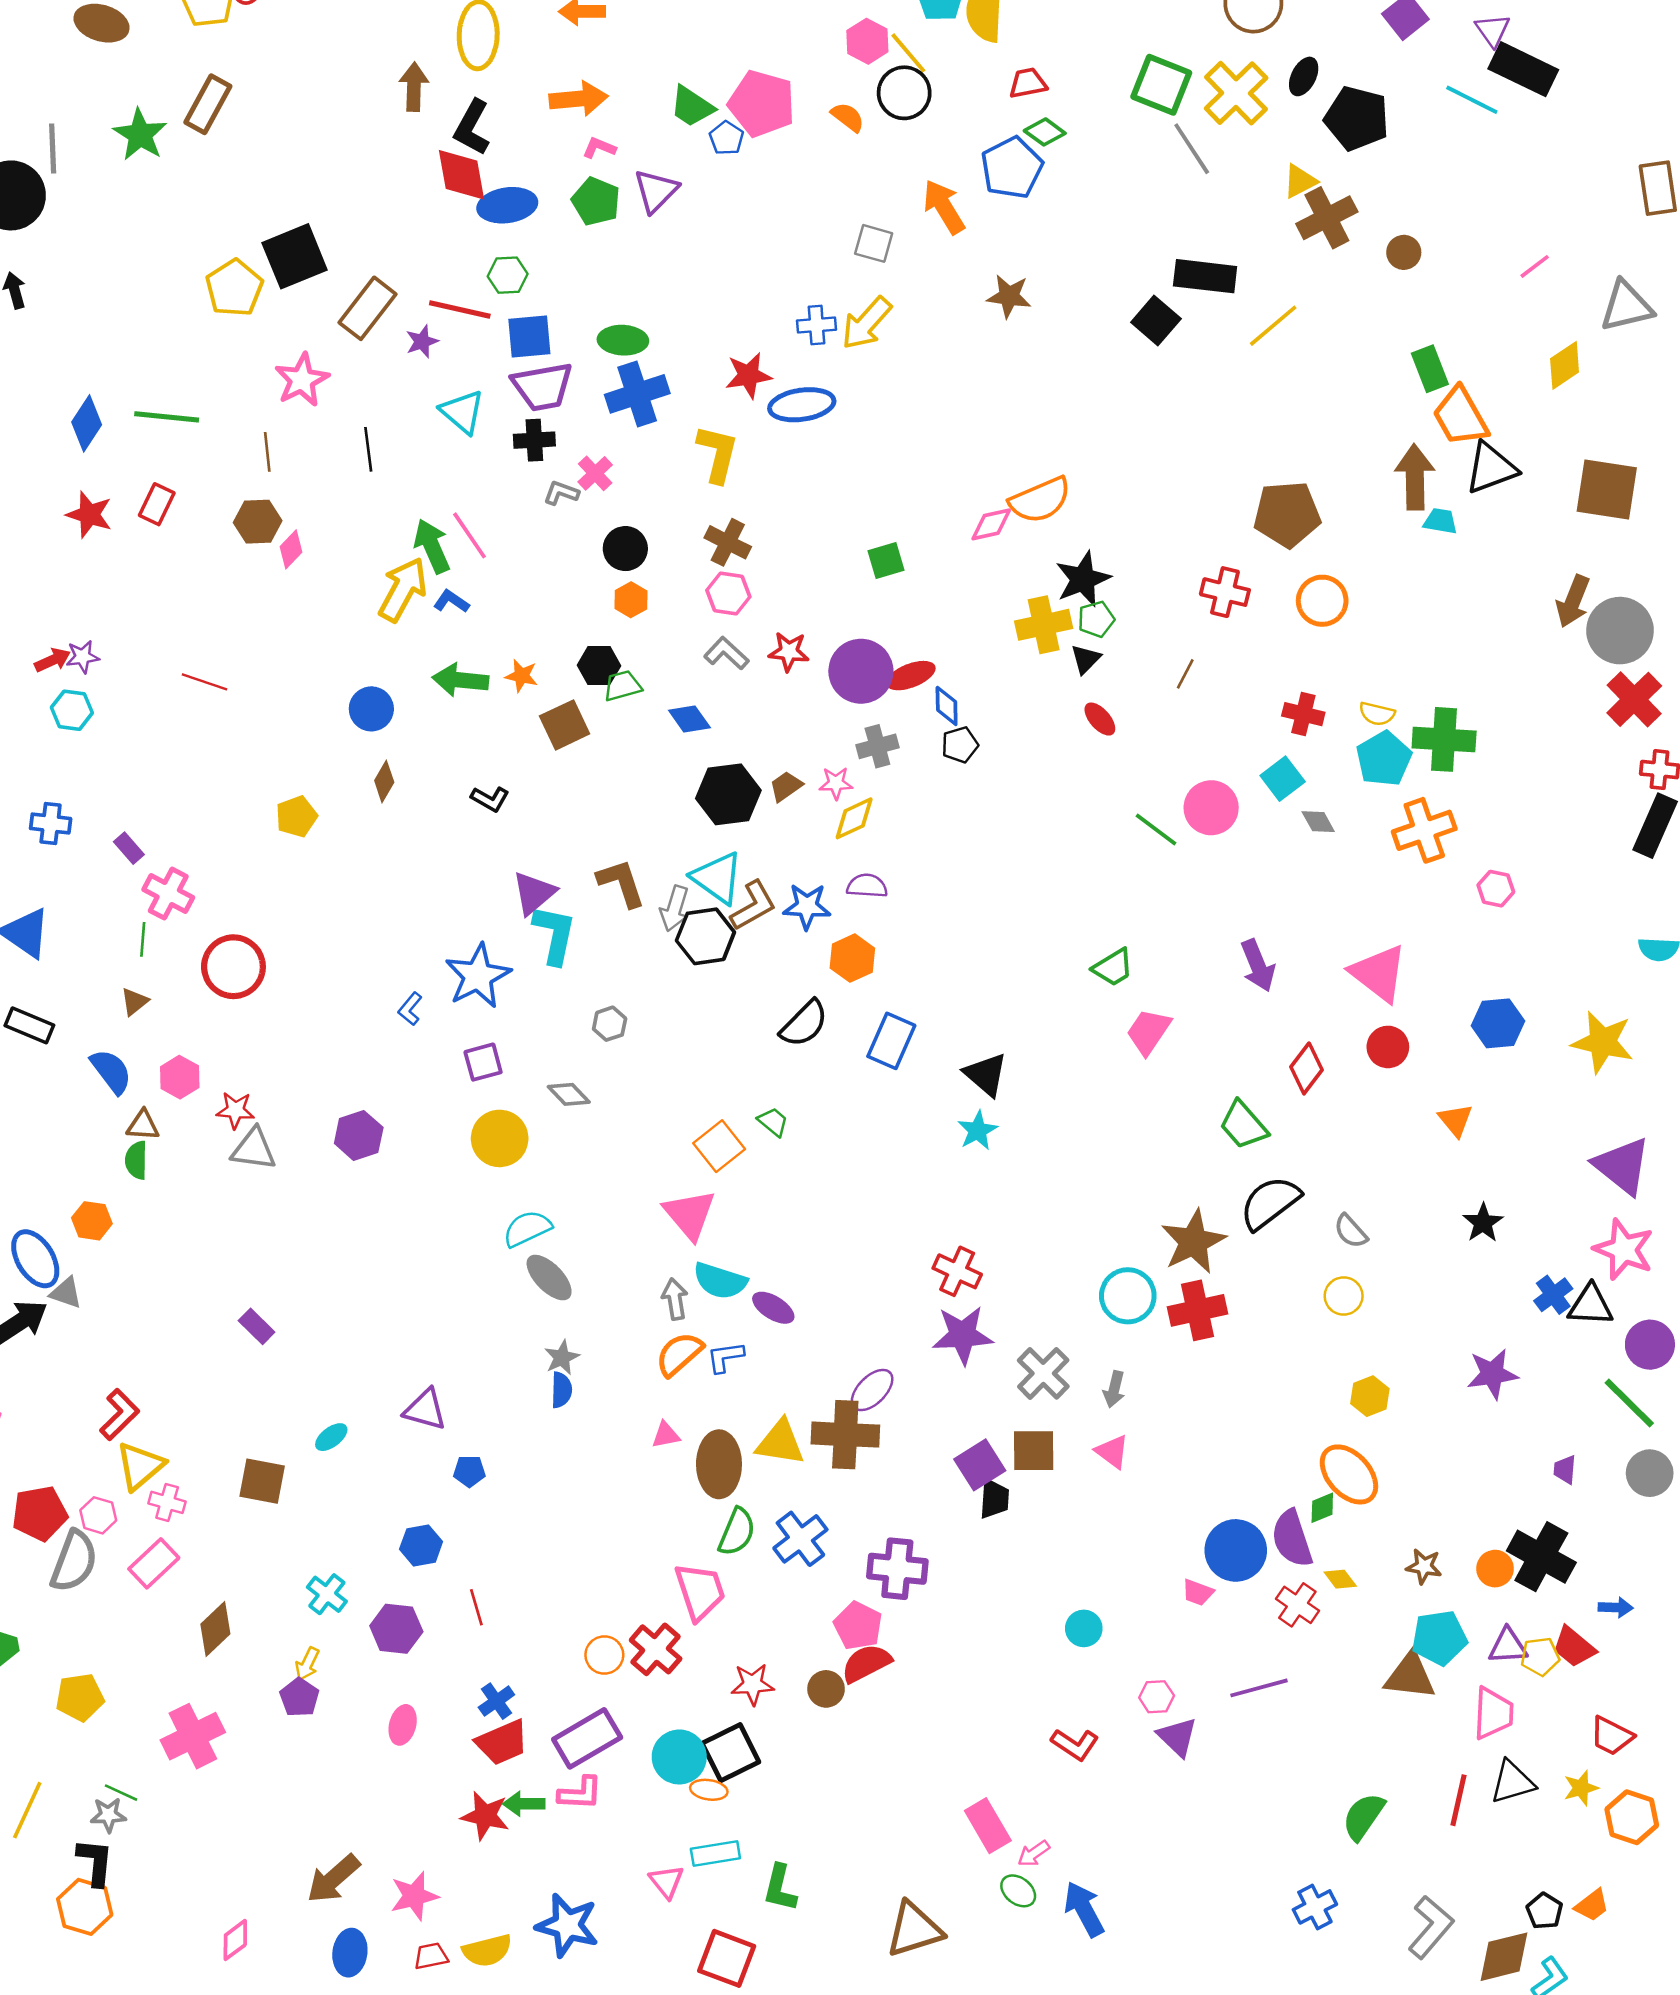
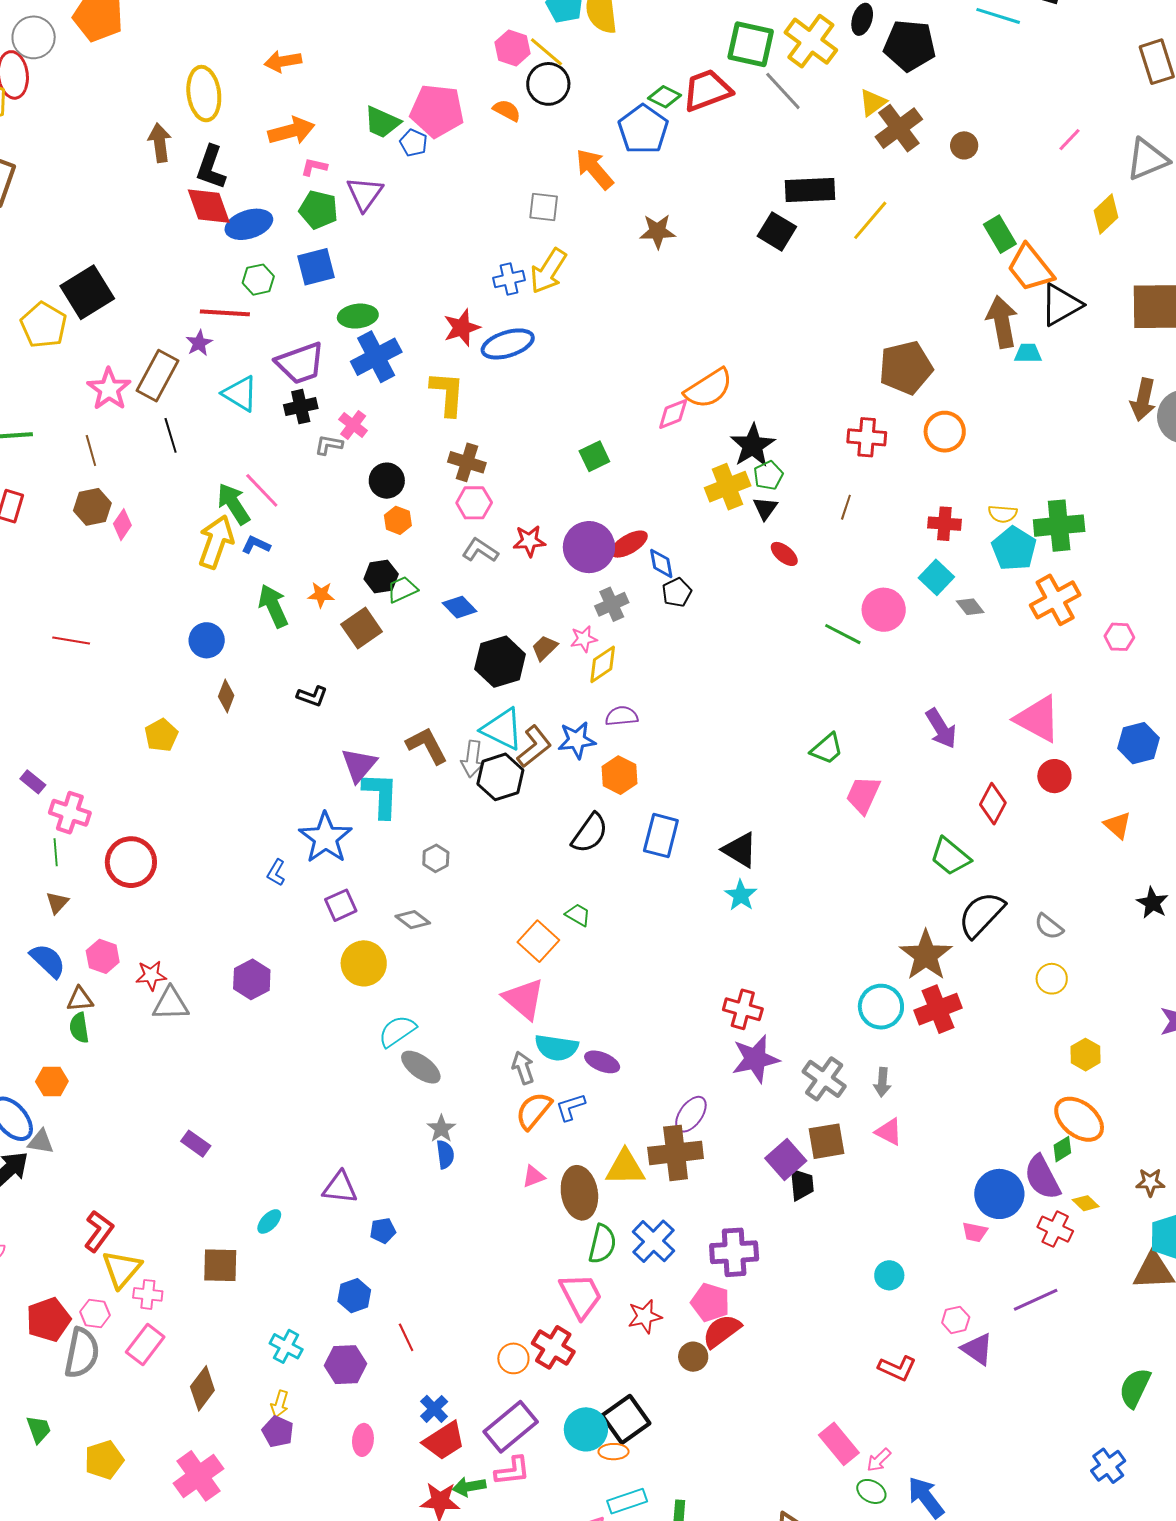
red trapezoid: (1028, 83) -> (707, 90), moved, size x1.6
brown rectangle: (368, 308) -> (158, 376), moved
blue square: (529, 337) -> (316, 267), moved
green arrow: (460, 680) -> (273, 606), turned 69
red star: (752, 1684) -> (645, 1316), moved

